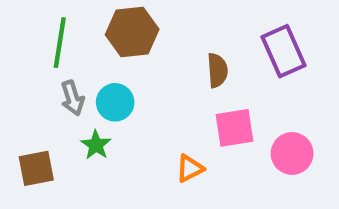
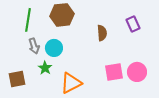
purple rectangle: (284, 51) -> (133, 24), size x0.7
pink square: (234, 128) -> (114, 72), moved
orange triangle: (190, 168) -> (71, 83), moved, size x1.6

